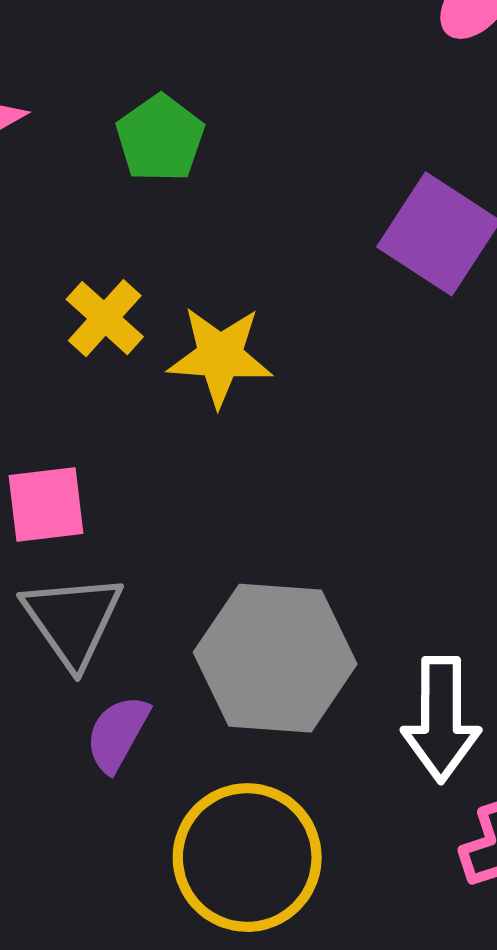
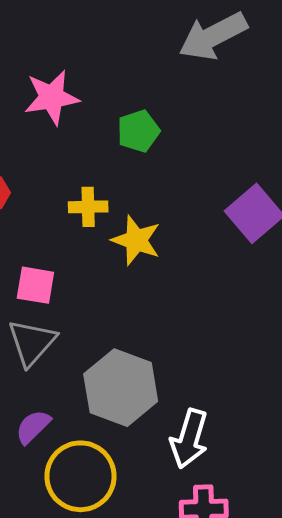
yellow cross: (105, 318) -> (88, 207), turned 30
purple semicircle: (117, 734) -> (33, 427), moved

